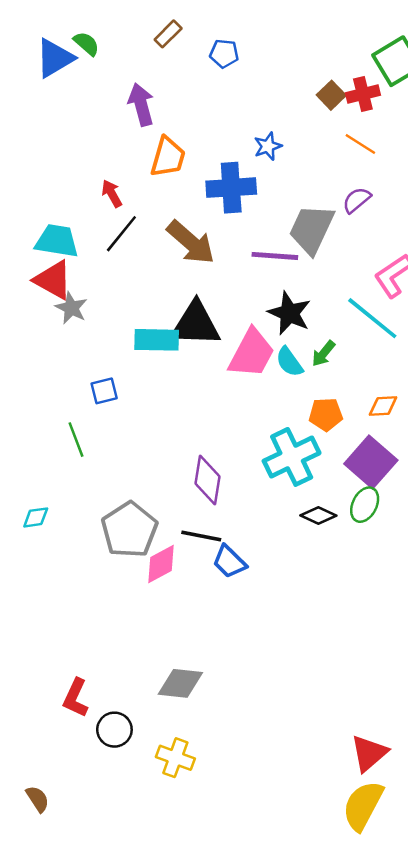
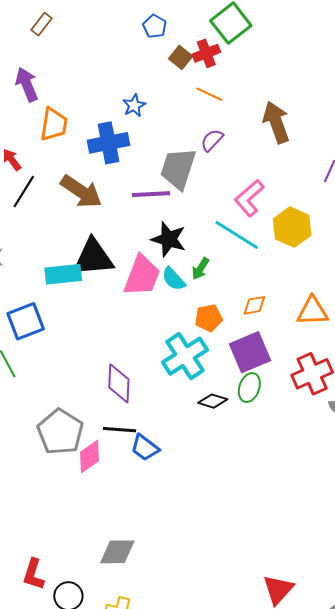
blue pentagon: (224, 54) -> (155, 26), moved, turned 30
blue square: (104, 391) -> (26, 321), size x1.6
purple square: (371, 462) -> (250, 352), turned 33

